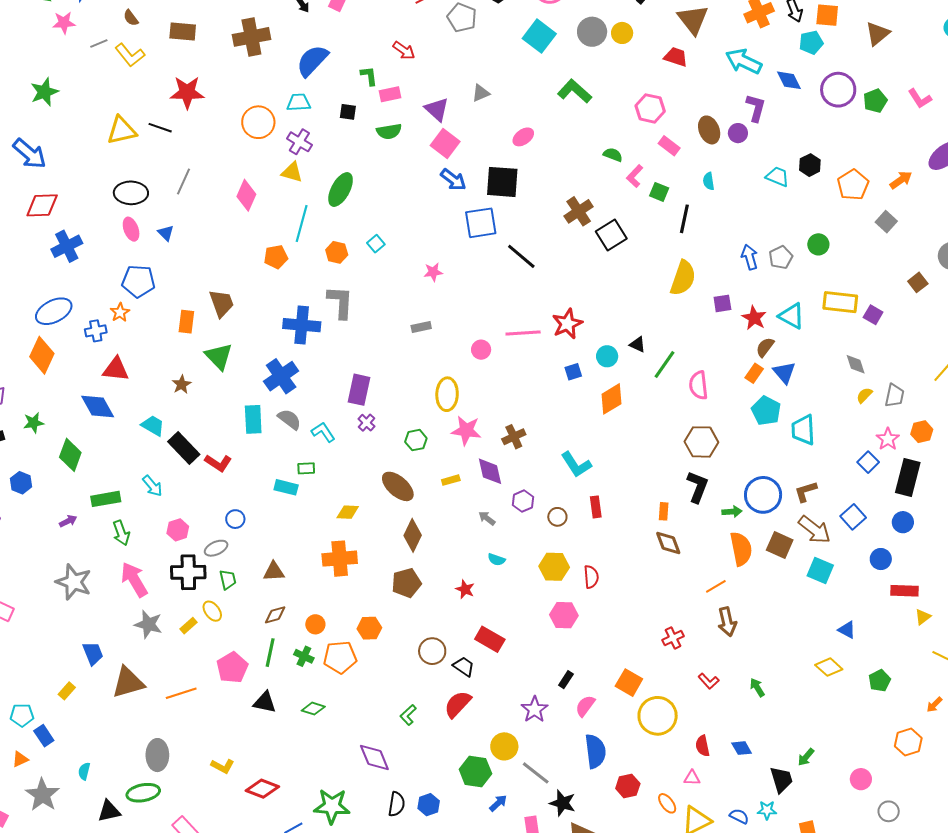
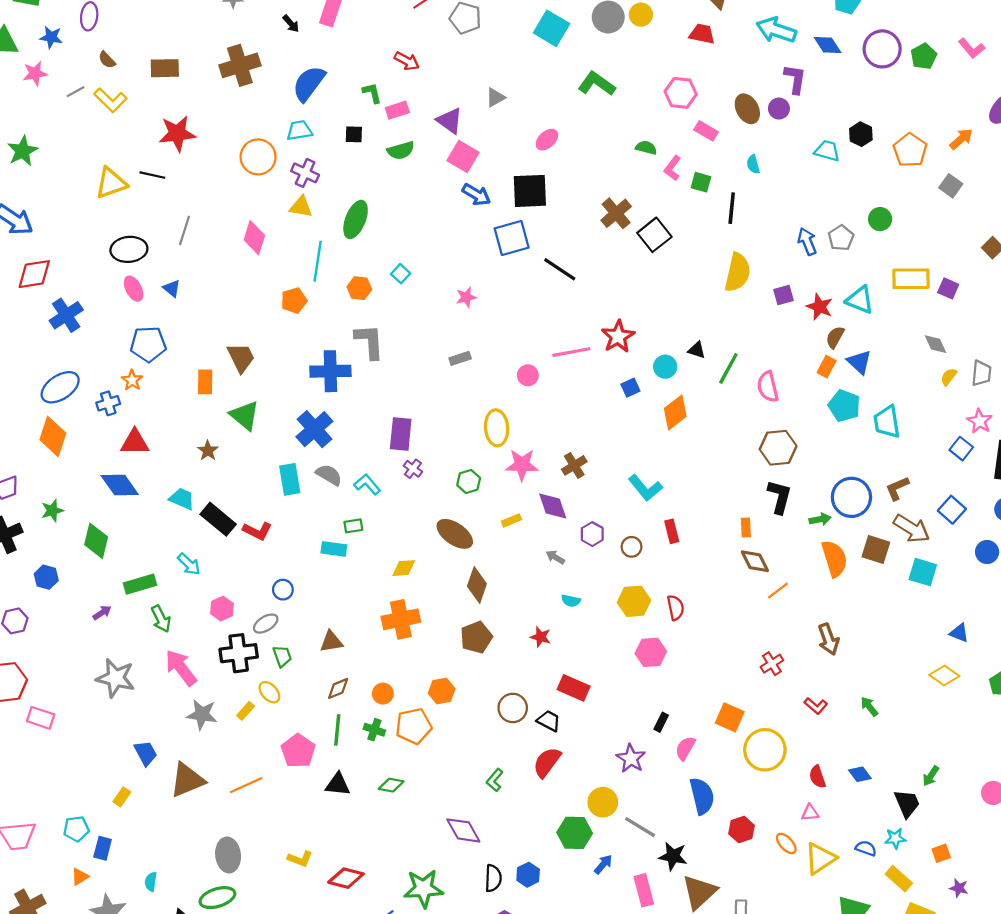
orange line: (716, 586) -> (778, 591), moved
blue rectangle: (44, 736) -> (103, 848), turned 55

